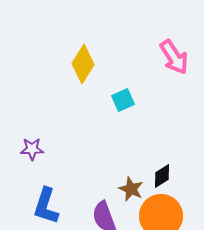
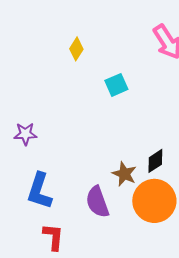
yellow diamond: (83, 64) -> (76, 49), size x0.6

